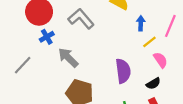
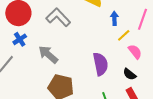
blue cross: (47, 37) -> (20, 39), moved
black semicircle: (153, 84) -> (130, 74), turned 72

